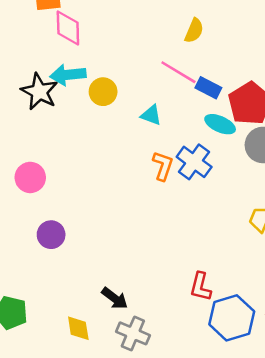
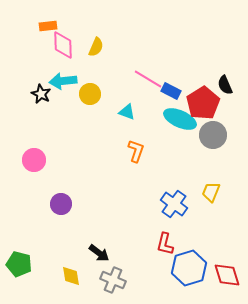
yellow semicircle: (194, 31) -> (96, 47), moved
black star: (39, 92) -> (41, 94), size x0.7
cyan ellipse: (220, 124) -> (180, 119), size x1.4
blue cross: (194, 162) -> (174, 204), moved
purple circle: (51, 235) -> (61, 204), moved

